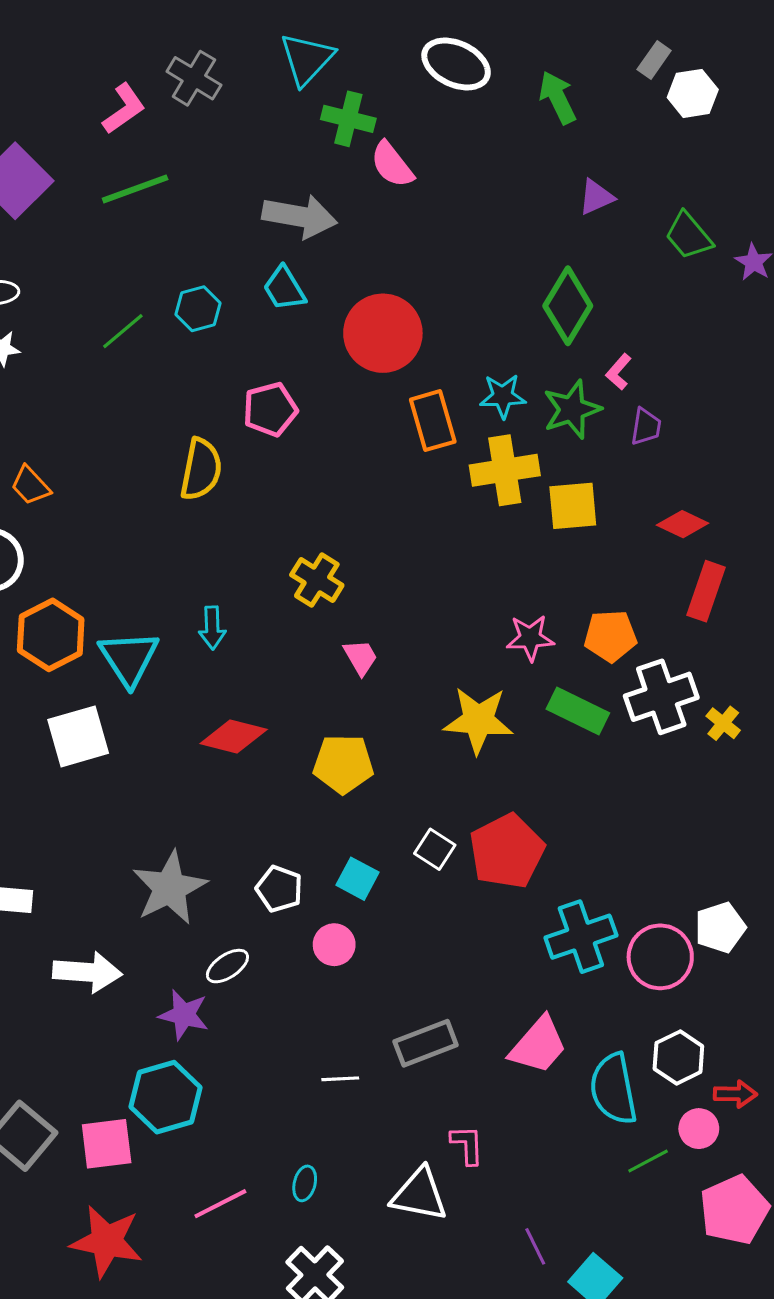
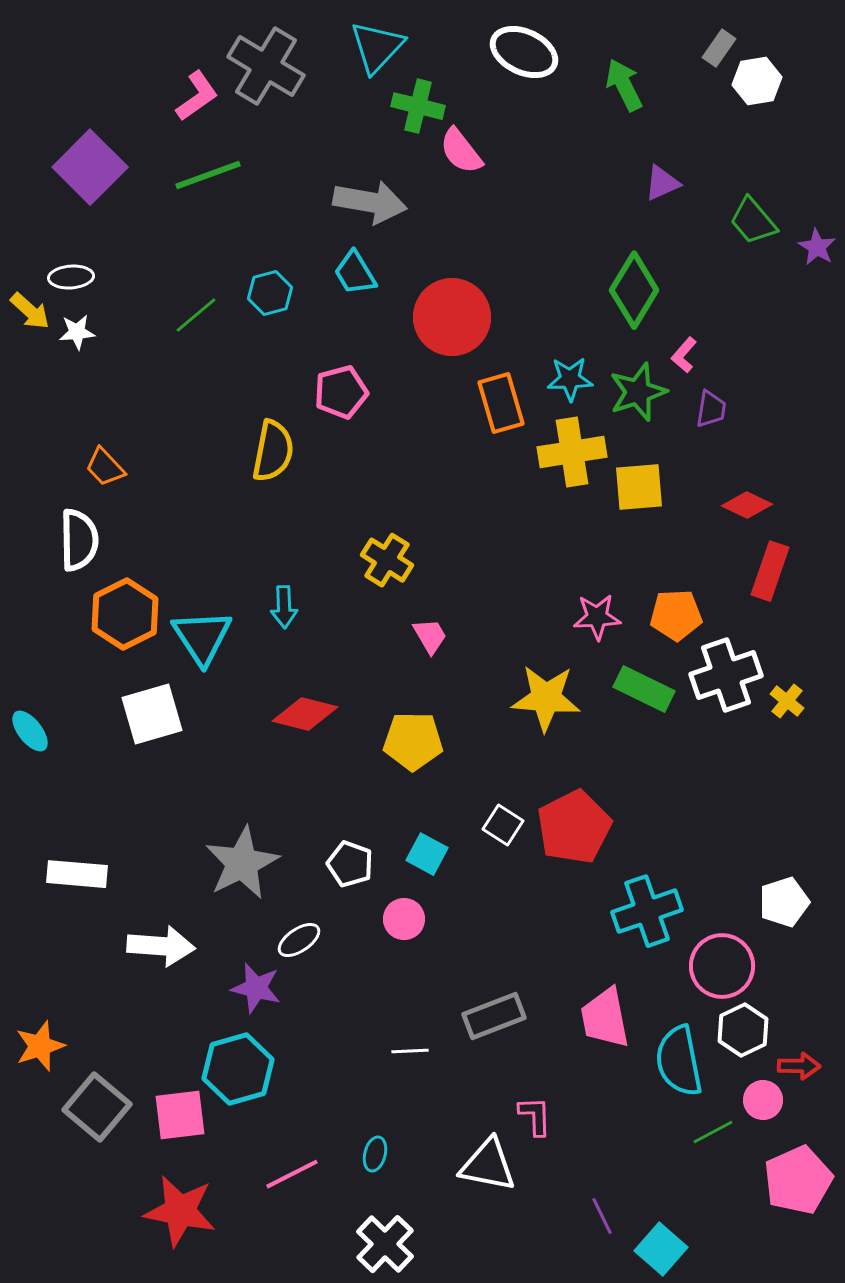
gray cross: (194, 78) -> (266, 66), size x1.4
pink circle: (660, 957) -> (722, 966), moved
pink trapezoid: (538, 1045) -> (605, 1018), turned 128

